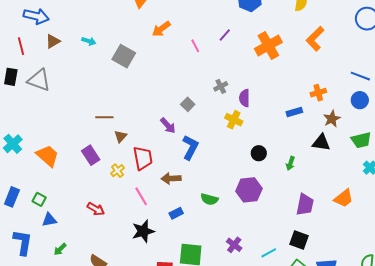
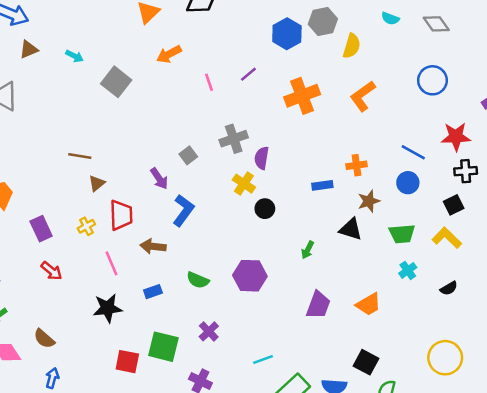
gray cross: (221, 86) -> (234, 139), size x1.5
black circle: (259, 153) -> (265, 209), moved
purple rectangle: (91, 155) -> (41, 229), moved
black square: (299, 240) -> (366, 362), moved
purple cross: (234, 245) -> (209, 331), moved

